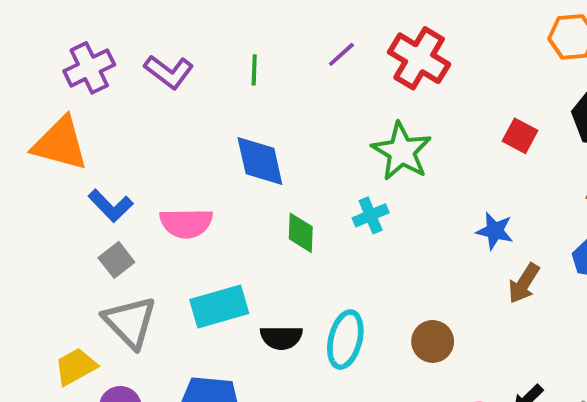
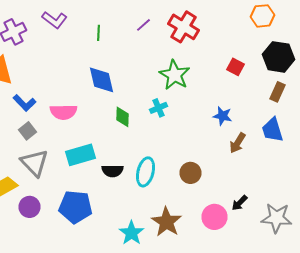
purple L-shape: (169, 72) -> (54, 20), moved

